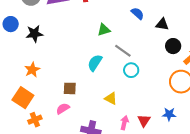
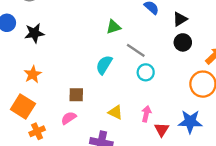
black triangle: (162, 24) -> (180, 19), turned -40
black circle: (173, 46) -> (183, 42), moved
yellow triangle: (111, 98) -> (115, 112), moved
blue star: (169, 114) -> (190, 122), size x1.5
pink arrow: (124, 123) -> (146, 114), moved

